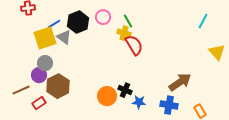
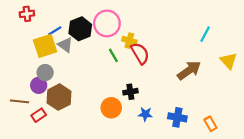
pink circle: (103, 17) -> (107, 23), size x1.6
green line: (128, 21) -> (113, 55), moved
cyan line: (203, 21) -> (205, 34), moved
brown arrow: (180, 82) -> (189, 70), moved
brown line: (21, 90) -> (19, 101), turned 30
black cross: (125, 90) -> (130, 92), moved, turned -32

